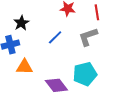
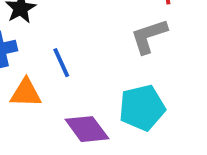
blue line: (55, 37) -> (61, 63), moved, turned -70

